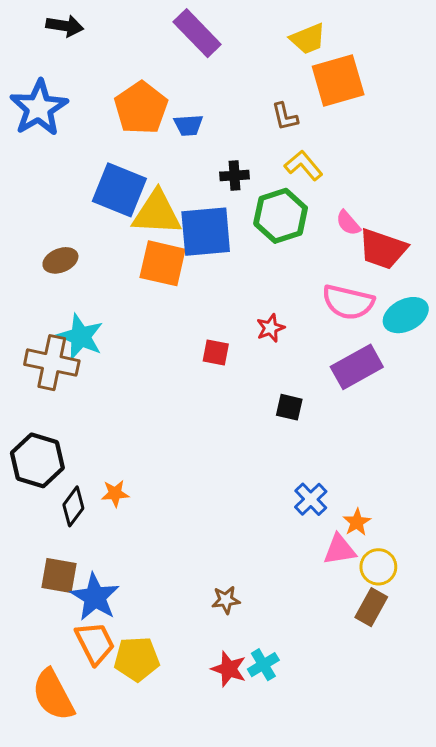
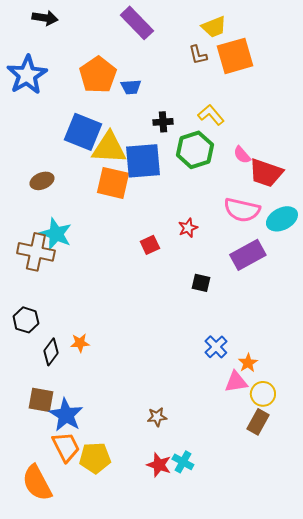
brown L-shape: (285, 117) -> (198, 55), moved
red square: (216, 352) -> (150, 245), turned -36
black hexagon: (37, 460) -> (26, 320), size x0.7
cyan cross: (263, 665) -> (183, 462), turned -30

